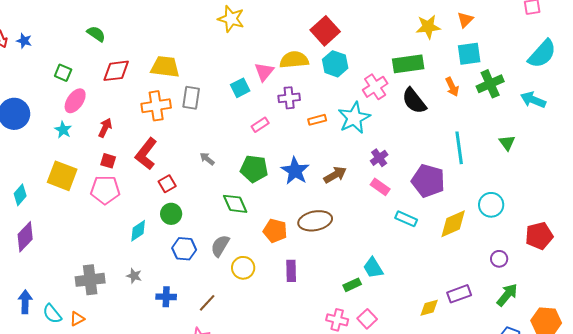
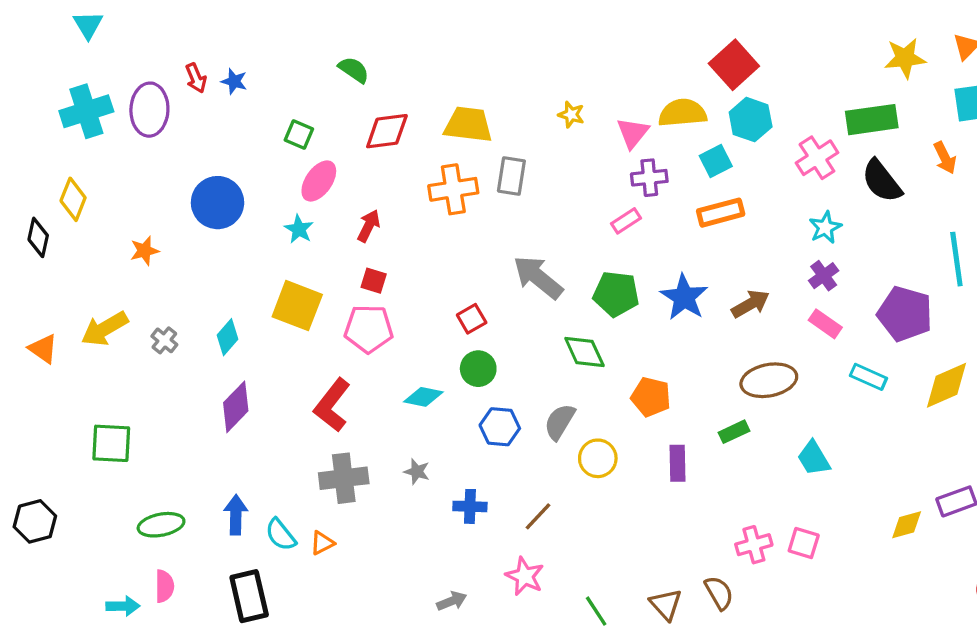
yellow star: (231, 19) -> (571, 115), moved, size x0.6
cyan square: (240, 88) -> (716, 161), moved
purple cross: (289, 98) -> (649, 178), moved
cyan star: (354, 118) -> (825, 227), moved, size x0.6
orange rectangle: (317, 120) -> (721, 213), size x1.5
red L-shape: (146, 154) -> (332, 405), moved
gray arrow: (207, 159) -> (538, 277), size x2.0
brown ellipse: (315, 221) -> (769, 380), moved
cyan diamond: (138, 231) -> (423, 397), turned 45
green rectangle: (352, 285) -> (734, 432), moved
pink square: (367, 319) -> (804, 543), turned -30
pink cross: (337, 320) -> (754, 545), turned -30

